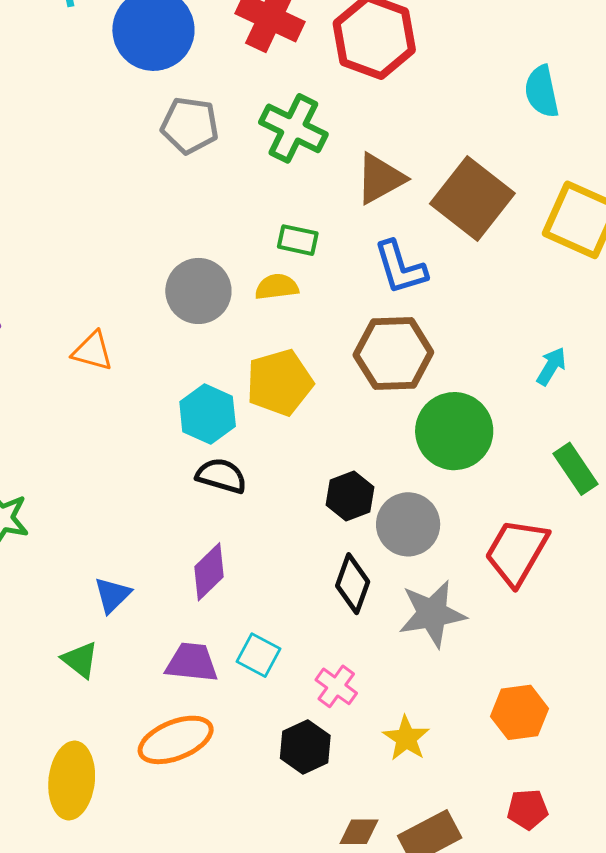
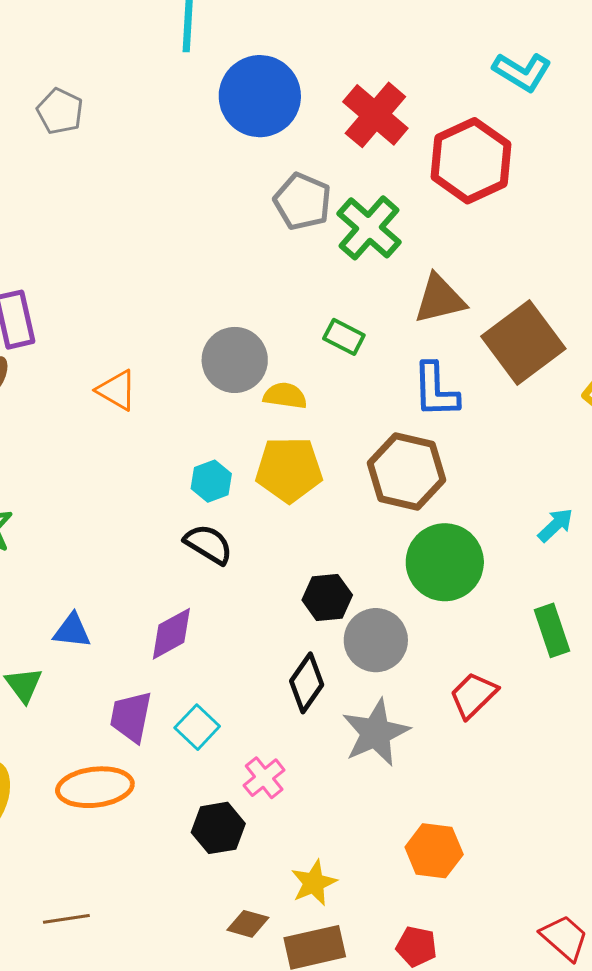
gray pentagon: (190, 125) -> (303, 201), moved
yellow semicircle: (277, 287) -> (285, 396), moved
cyan hexagon: (208, 414) -> (211, 481), size x0.7
red trapezoid: (517, 552) -> (473, 695), size x0.7
blue triangle: (112, 595) -> (72, 631), turned 36
gray star: (432, 614) -> (376, 733), turned -30
purple trapezoid: (192, 662) -> (131, 717), turned -100
yellow star: (406, 738) -> (314, 883), moved

